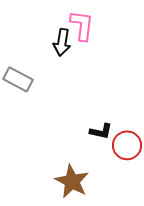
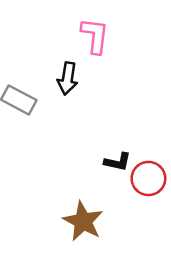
black arrow: (62, 42) -> (68, 79), moved

